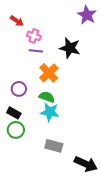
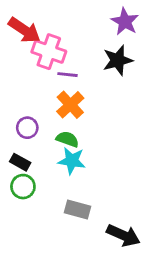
red arrow: (17, 21) -> (24, 30), size x1.6
pink cross: (34, 36) -> (49, 52), size x1.6
black star: (70, 48) -> (118, 60), moved, turned -30
purple line: (36, 51) -> (67, 75), moved

